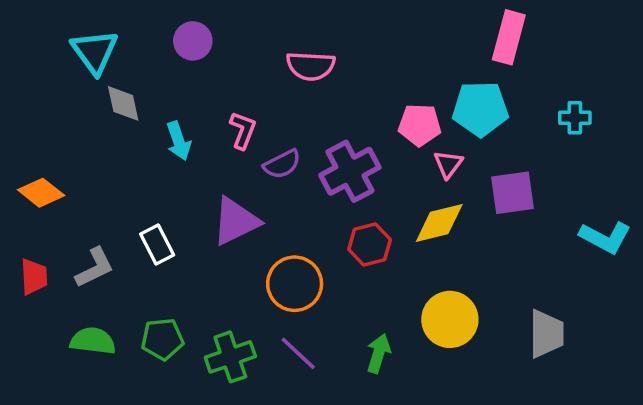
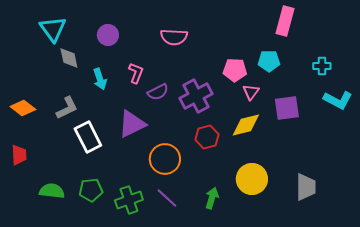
purple circle: (193, 41) -> (108, 35), moved
cyan pentagon: (480, 109) -> (269, 61), size x0.7
cyan L-shape: (605, 237) -> (338, 100), moved
white rectangle: (157, 244) -> (88, 137), size x1.4
gray L-shape: (95, 268) -> (67, 108), moved

